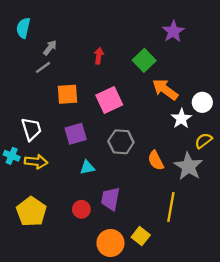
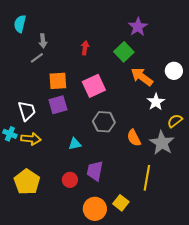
purple star: (173, 31) -> (138, 27), moved
gray arrow: (50, 48) -> (43, 41), turned 136
white circle: (202, 102) -> (174, 71), moved
purple square: (76, 134) -> (58, 105), moved

